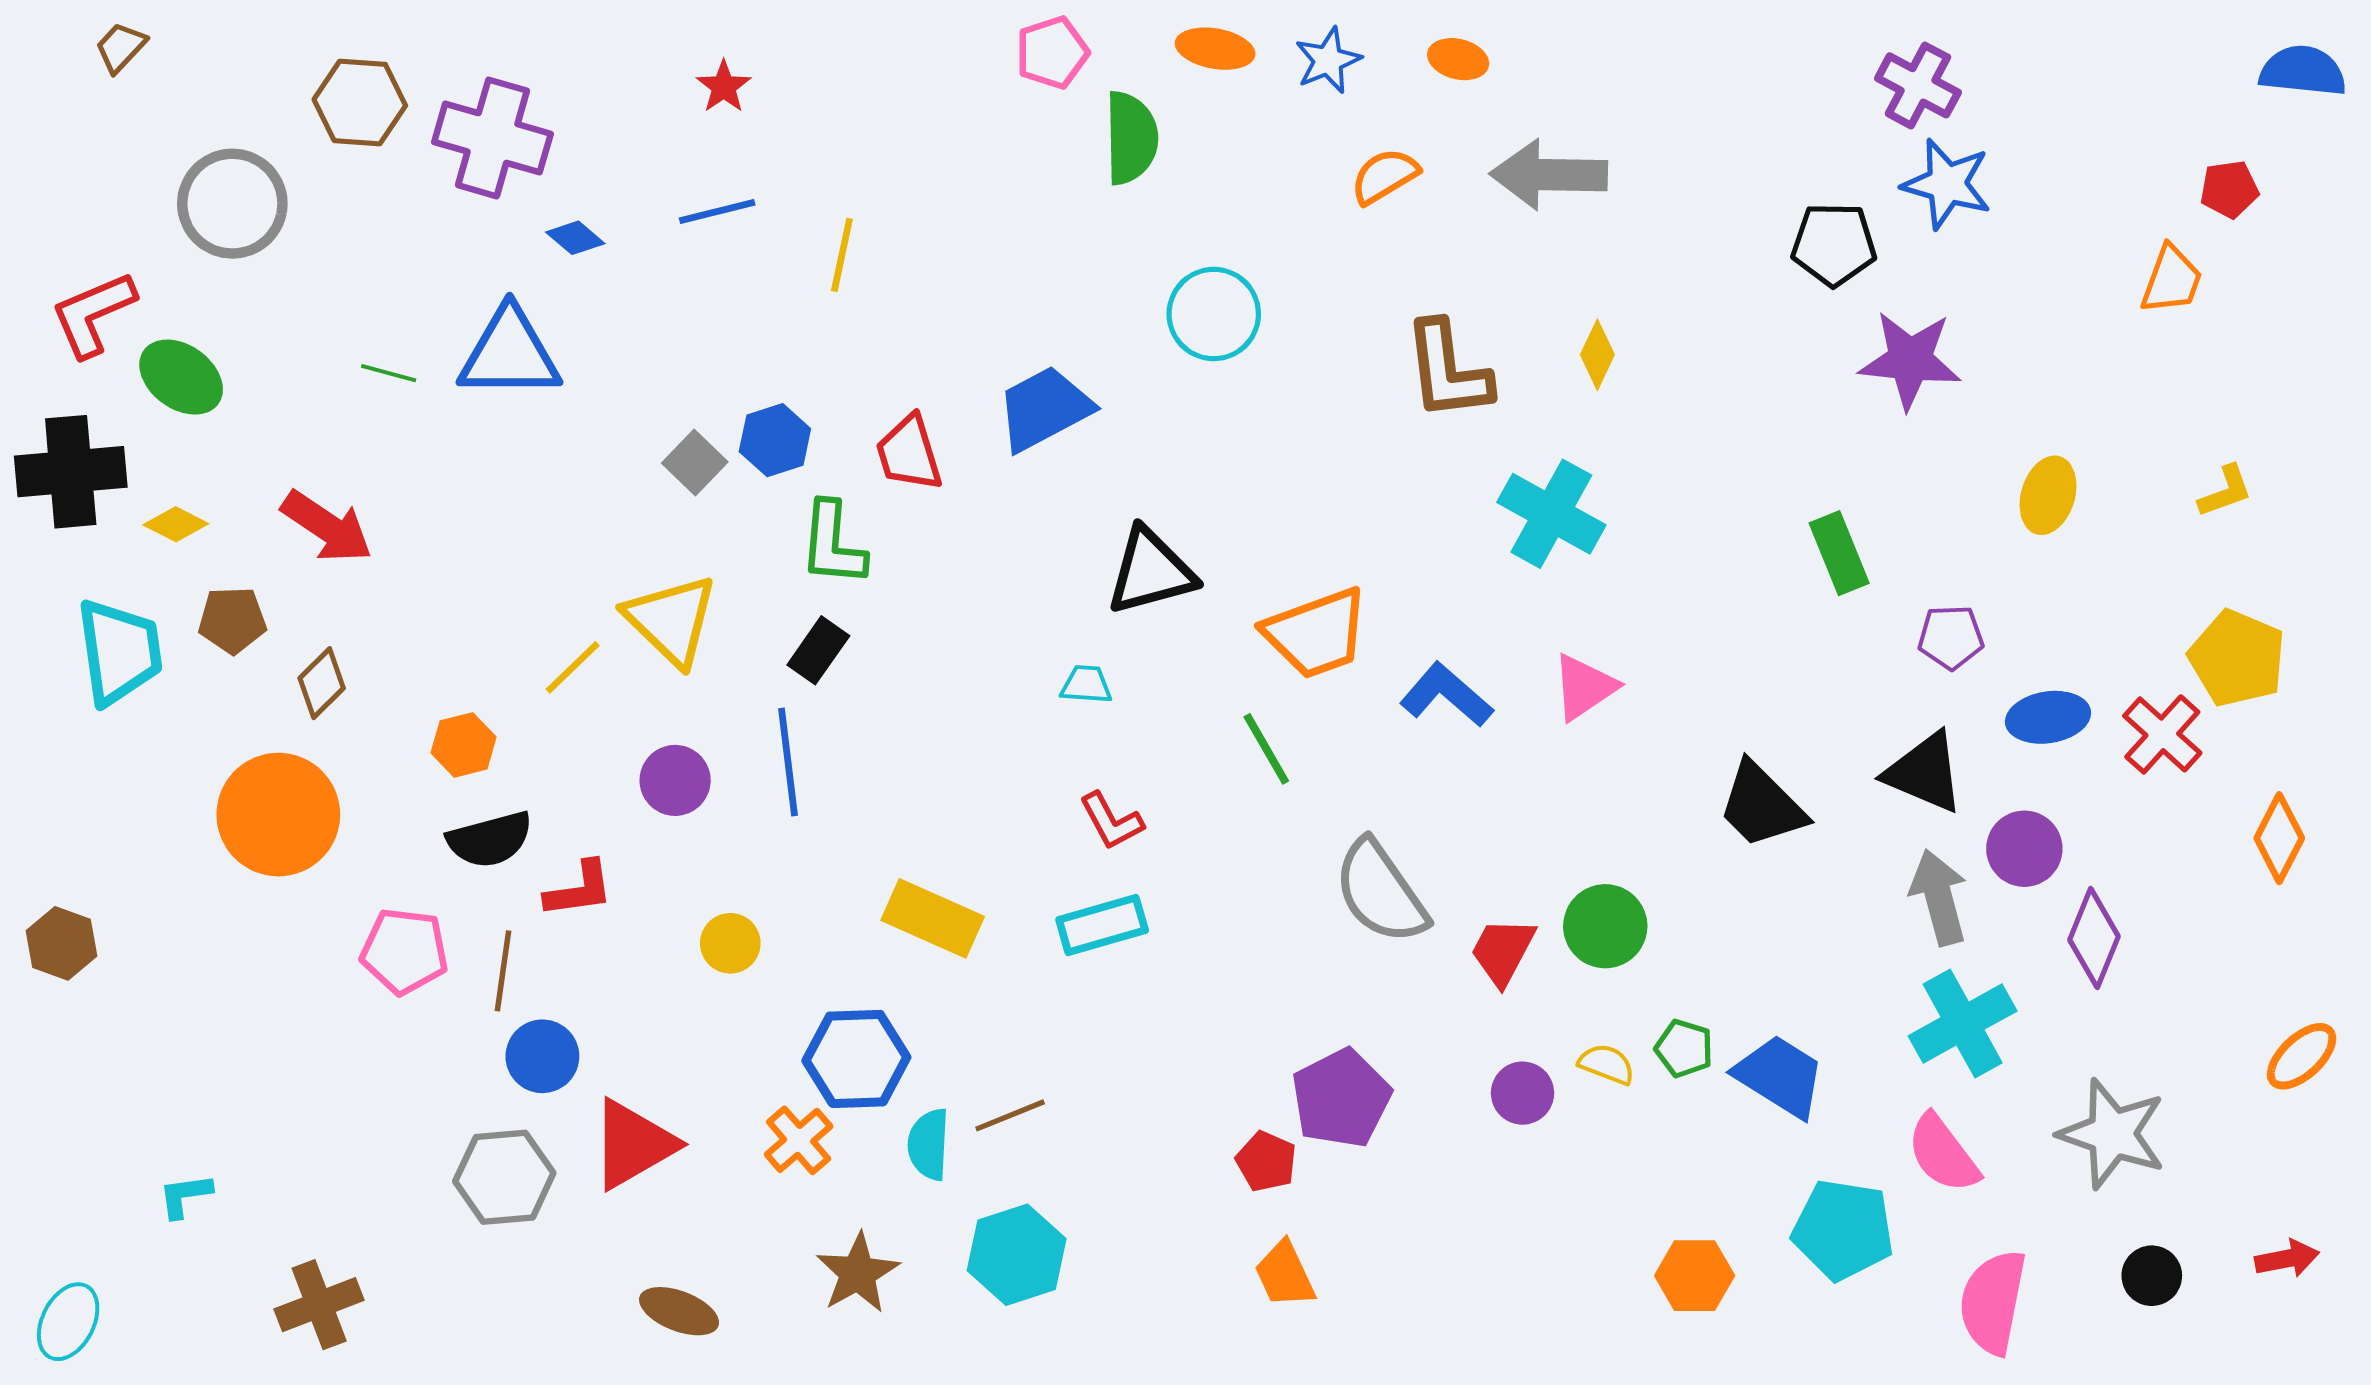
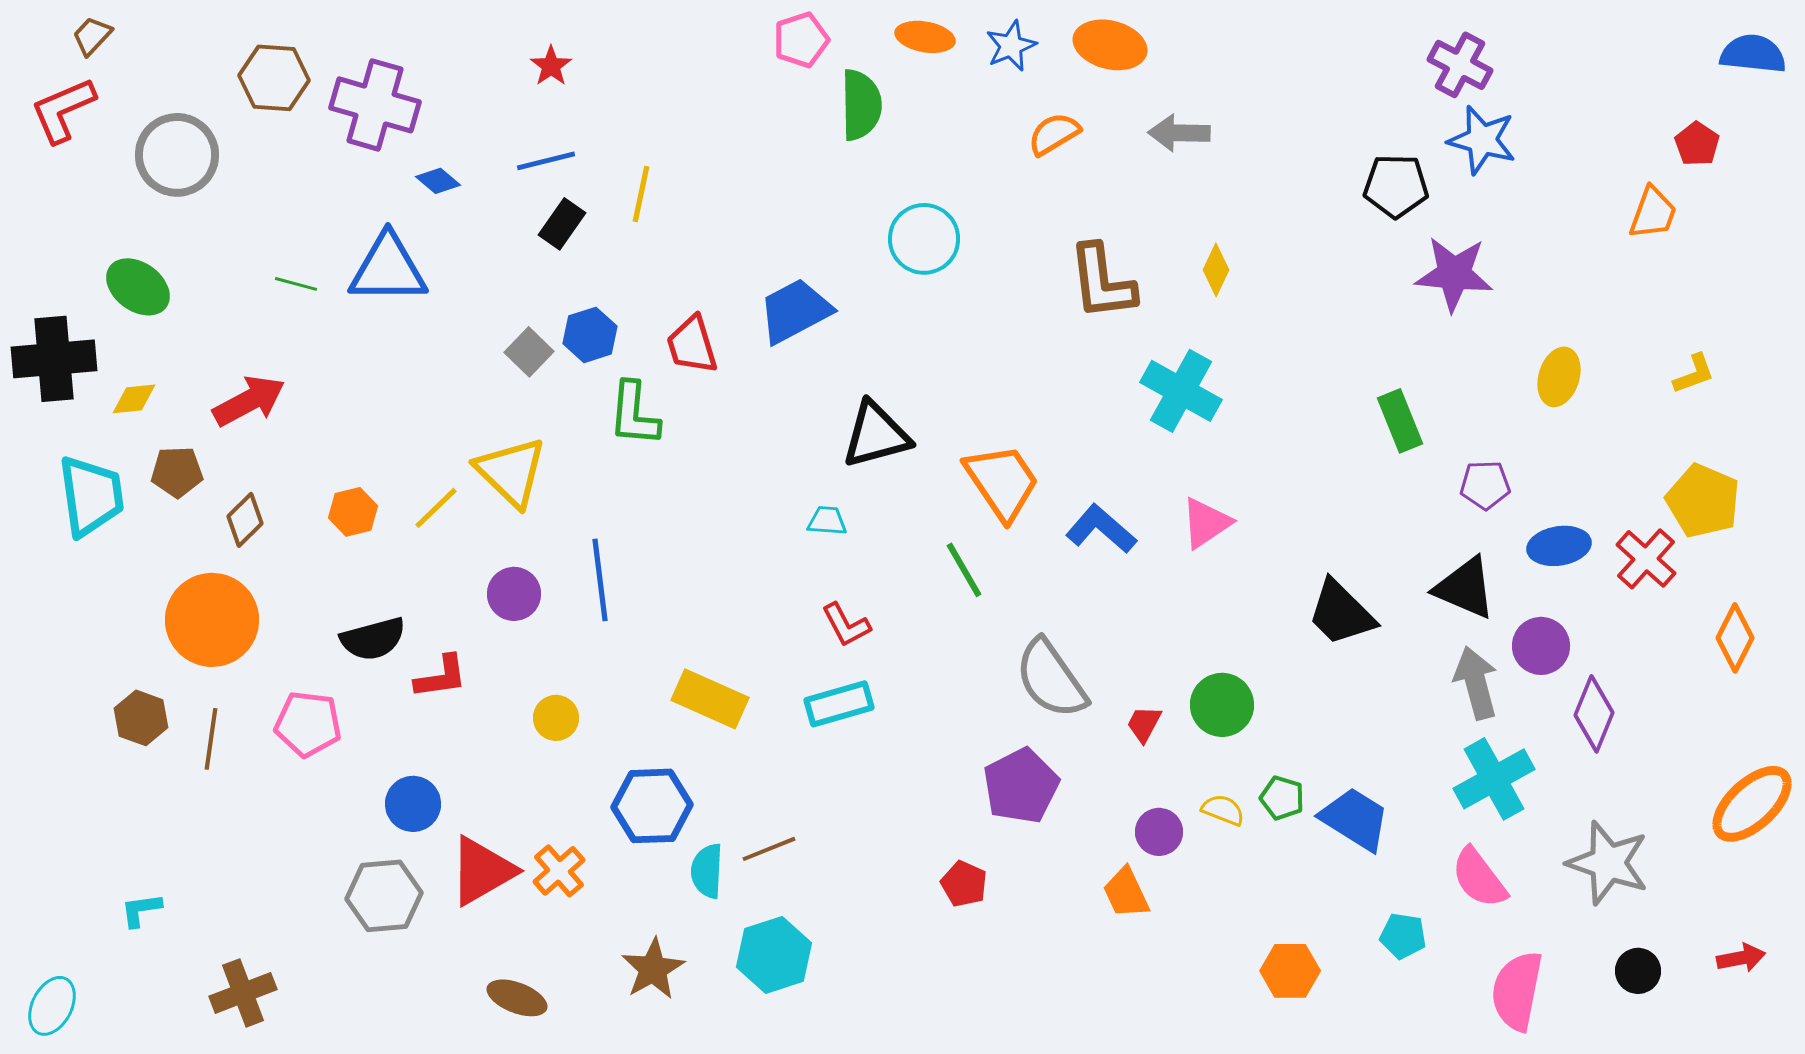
orange ellipse: (1458, 59) -> (1110, 45), size x1.6
gray arrow: (1549, 175) -> (1179, 133), size x0.7
red pentagon: (2229, 189) -> (1697, 144), turned -30
red L-shape: (93, 314) -> (63, 110), moved
yellow diamond: (176, 524) -> (134, 399), turned -33
red arrow: (327, 527) -> (249, 401), turned -62
orange trapezoid: (1316, 633) -> (1002, 482), turned -104
black rectangle: (818, 650) -> (562, 224), moved
orange hexagon: (464, 745) -> (353, 512), moved
brown hexagon: (62, 943) -> (141, 718), moved
red trapezoid: (1503, 951) -> (1144, 724), size x0.7
brown line: (503, 971) -> (211, 739), moved
orange ellipse: (2302, 1056) -> (1752, 804), size x1.5
purple pentagon: (1341, 1098) -> (1021, 786), moved
orange cross: (799, 1140) -> (559, 871), moved
cyan pentagon: (1843, 1230) -> (1403, 936), size x0.6
orange trapezoid: (1285, 1274) -> (1126, 893), moved

